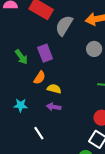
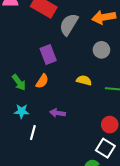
green arrow: (21, 57) -> (19, 82), moved
yellow semicircle: (54, 89) -> (84, 80), moved
white line: (39, 133) -> (33, 133), moved, turned 48

